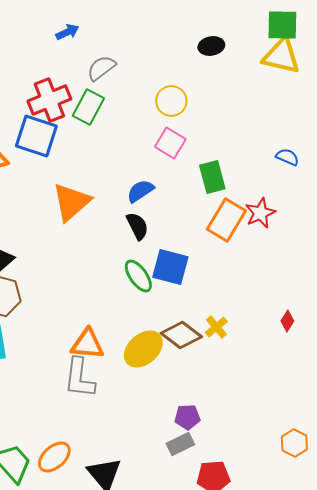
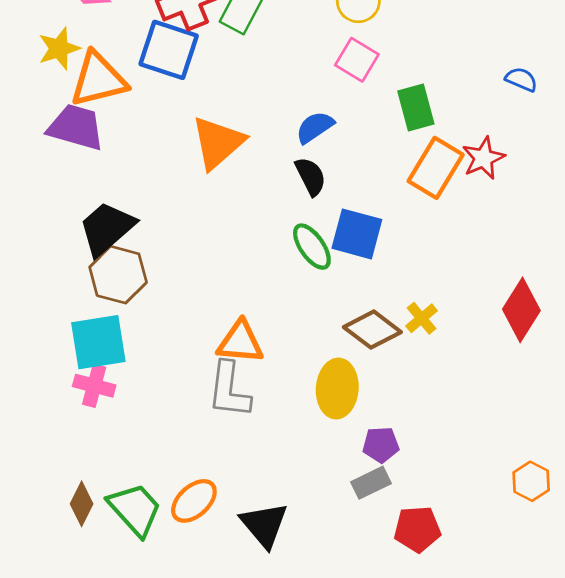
red diamond: (287, 321) -> (521, 310), size x2.0
yellow ellipse: (143, 349) -> (337, 389), moved, turned -45

